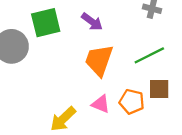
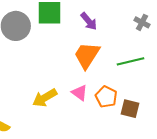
brown square: (159, 89) -> (130, 109), moved

